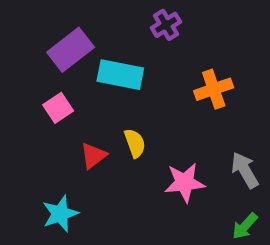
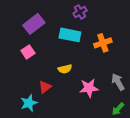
cyan rectangle: (120, 75) -> (70, 35), moved
yellow semicircle: (135, 143) -> (65, 69), turned 96
red triangle: (93, 156) -> (45, 87), moved

